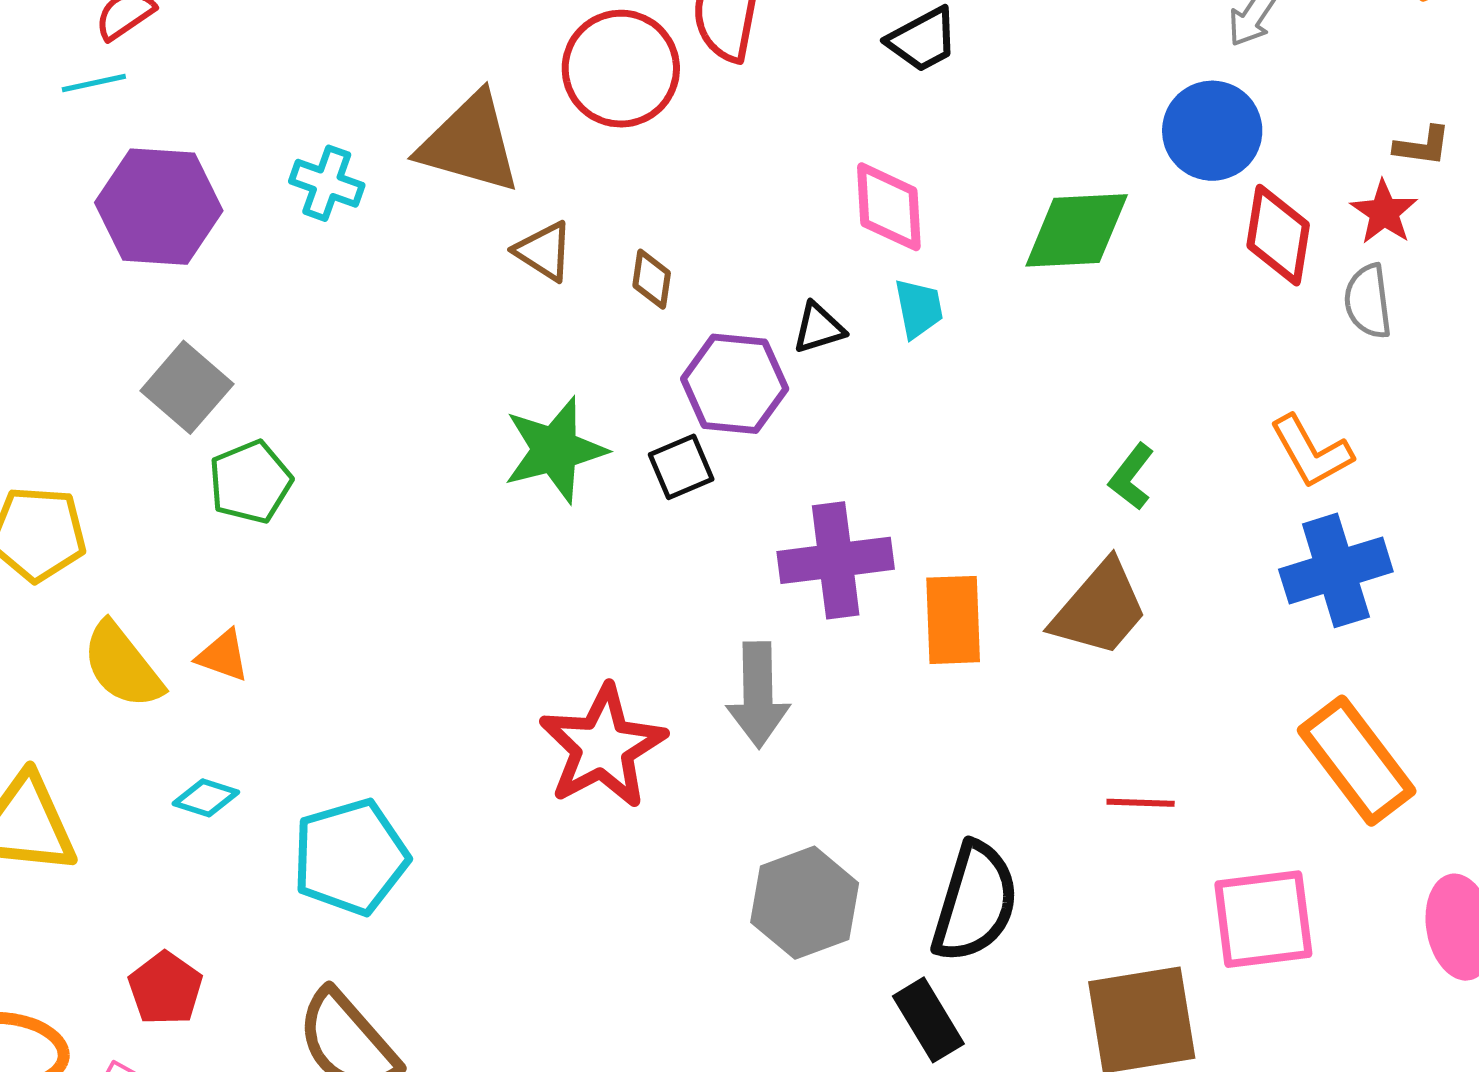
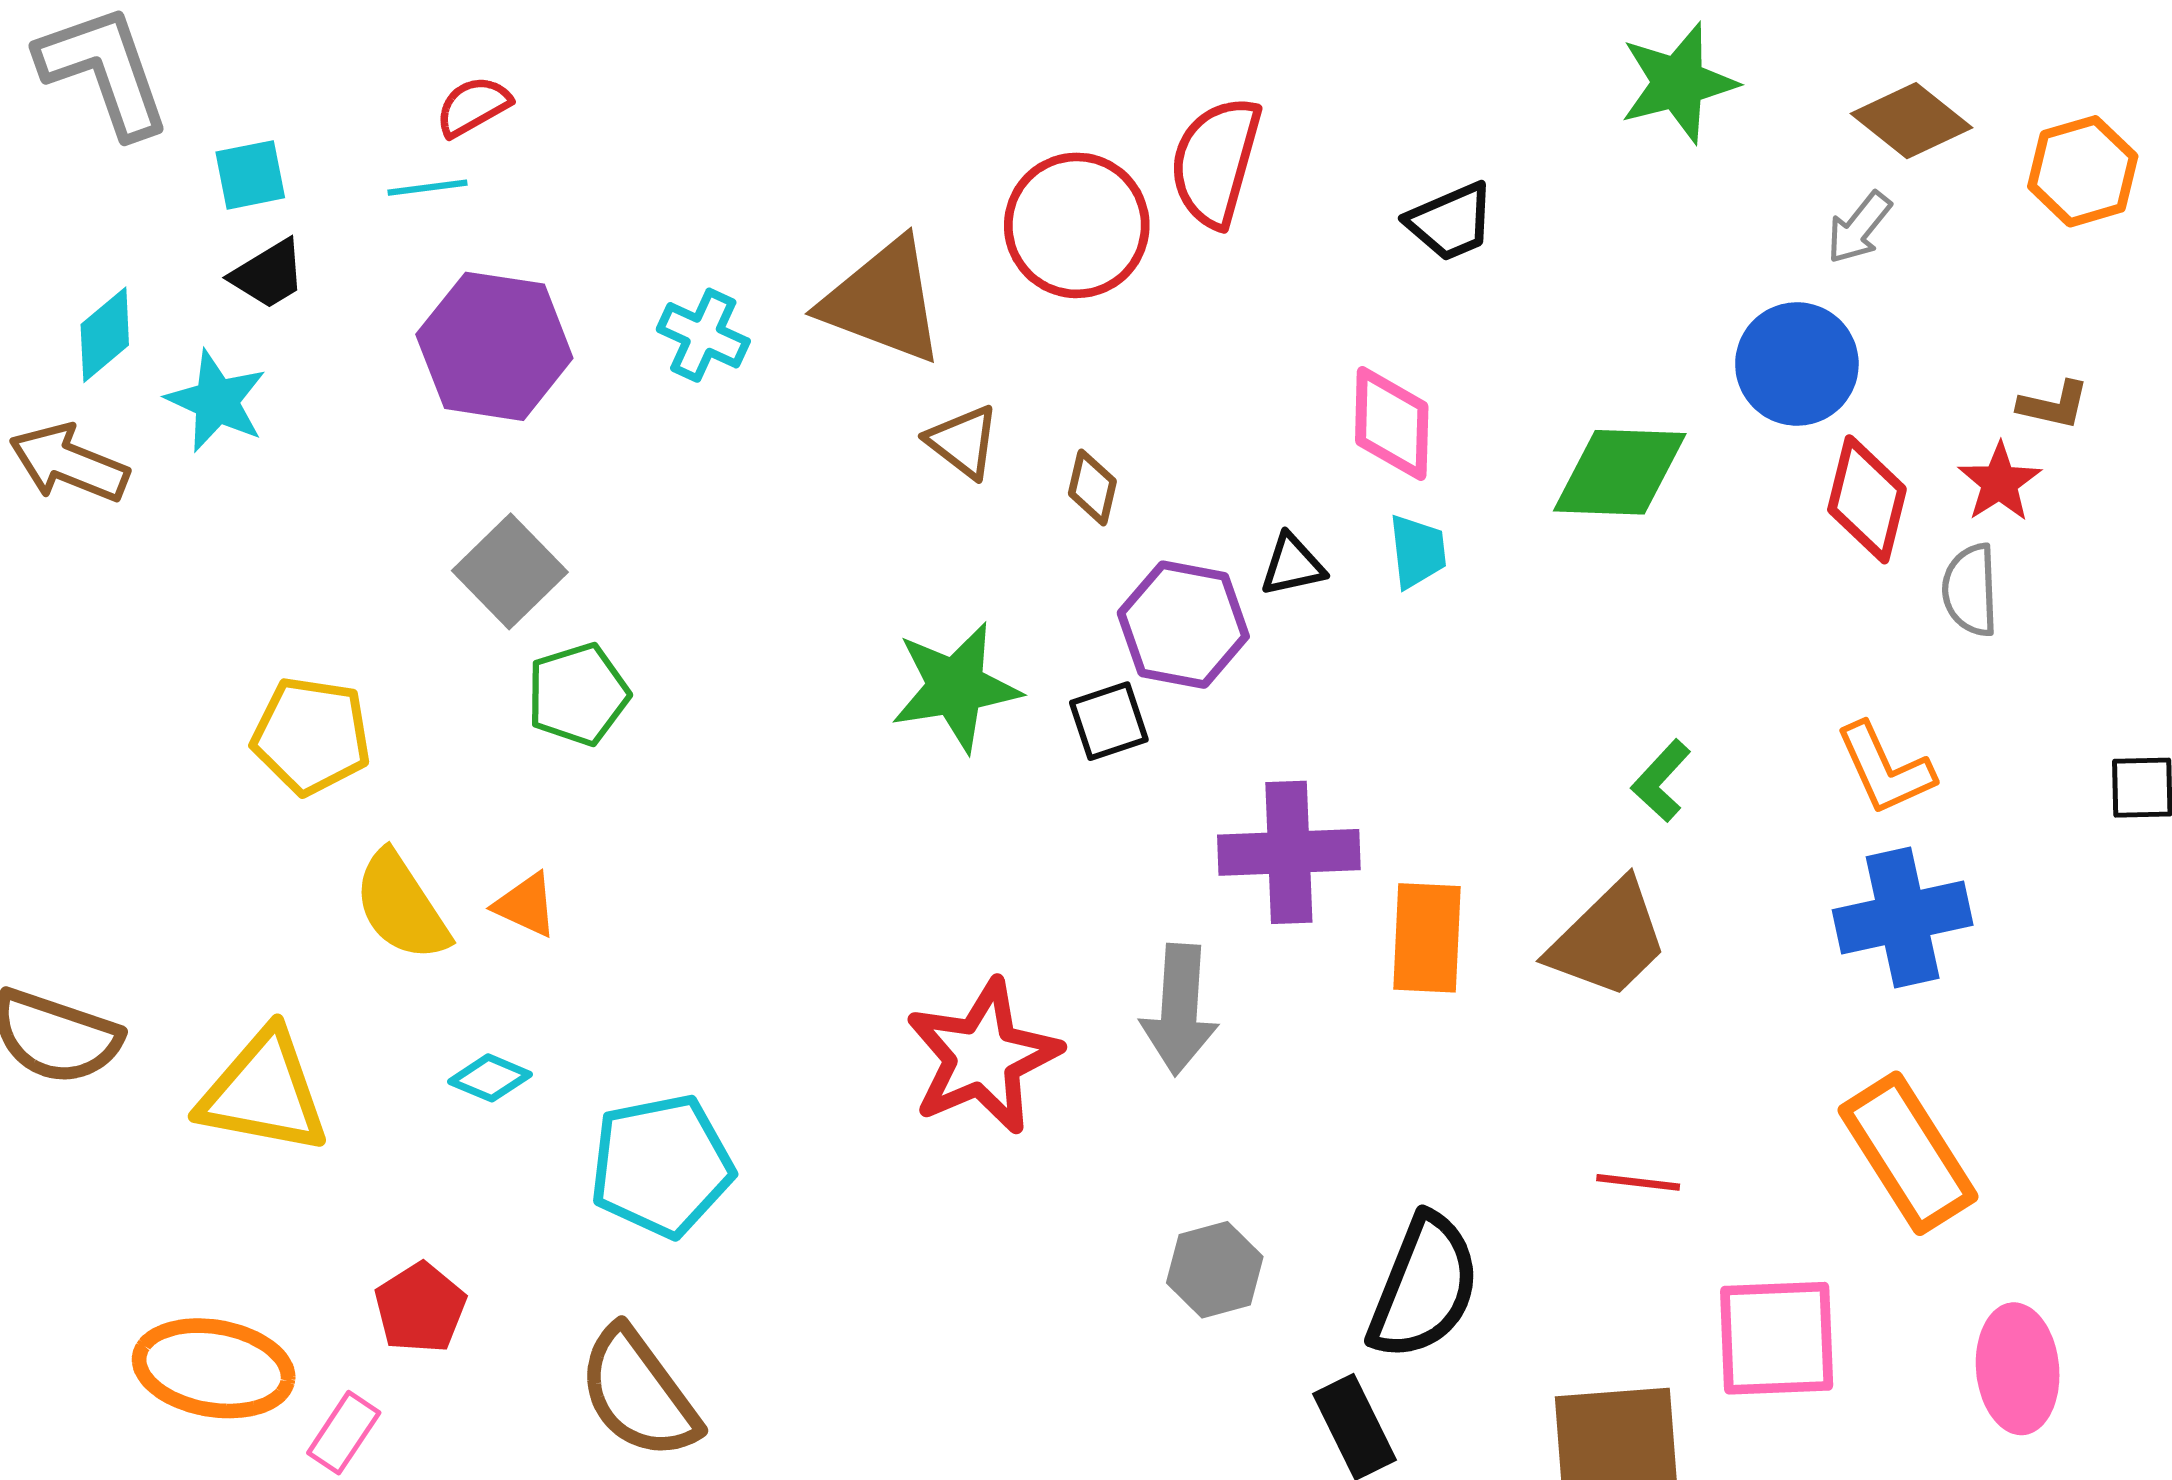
gray hexagon: (805, 903) -> (1215, 1270), size x0.7

